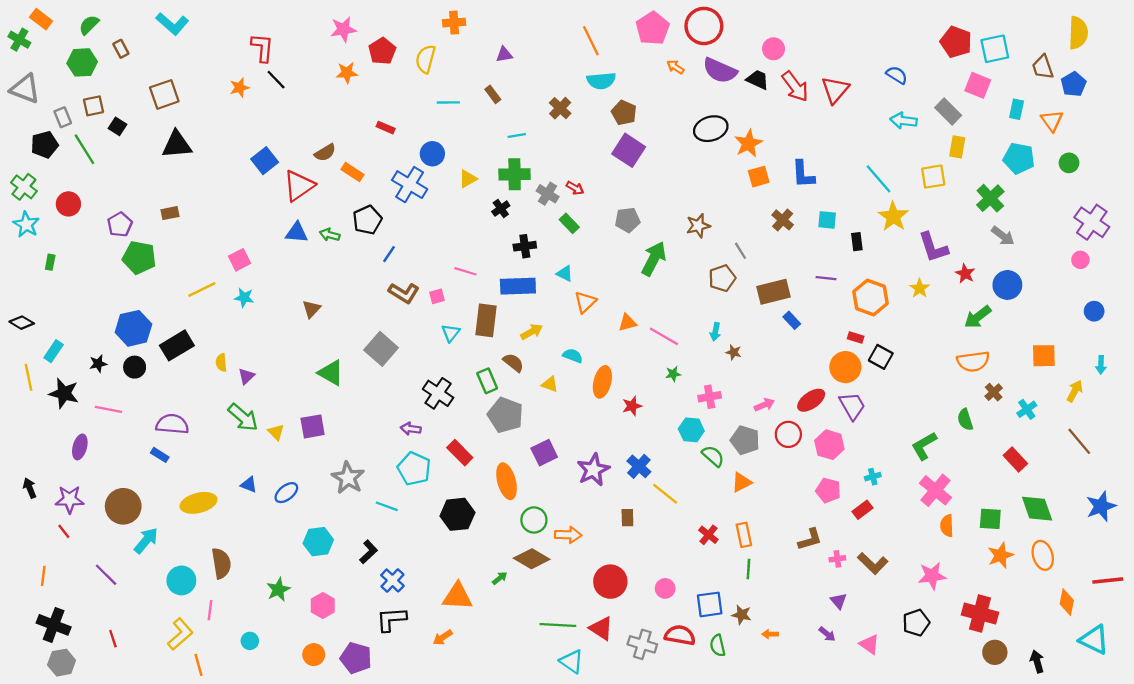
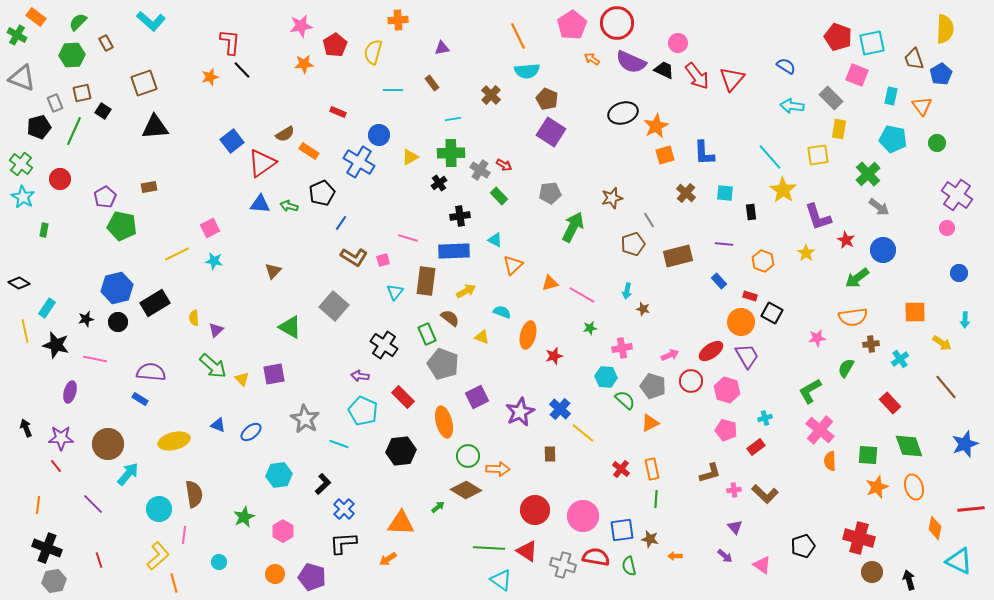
green line: (84, 149) -> (74, 131), turned 56
orange hexagon: (870, 298) -> (763, 261), size x0.7
blue rectangle: (792, 320) -> (719, 281), moved
yellow arrow: (1075, 391) -> (942, 343), turned 96
brown cross: (994, 392) -> (871, 344), turned 35
green semicircle: (965, 420) -> (846, 368), turned 48
pink star: (932, 576) -> (817, 338), moved, size x0.7
pink circle: (665, 588) -> (583, 516), size x1.8

